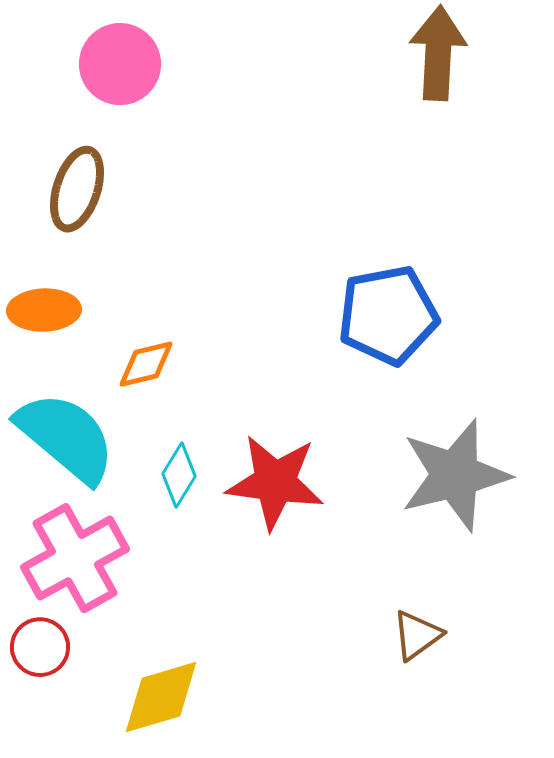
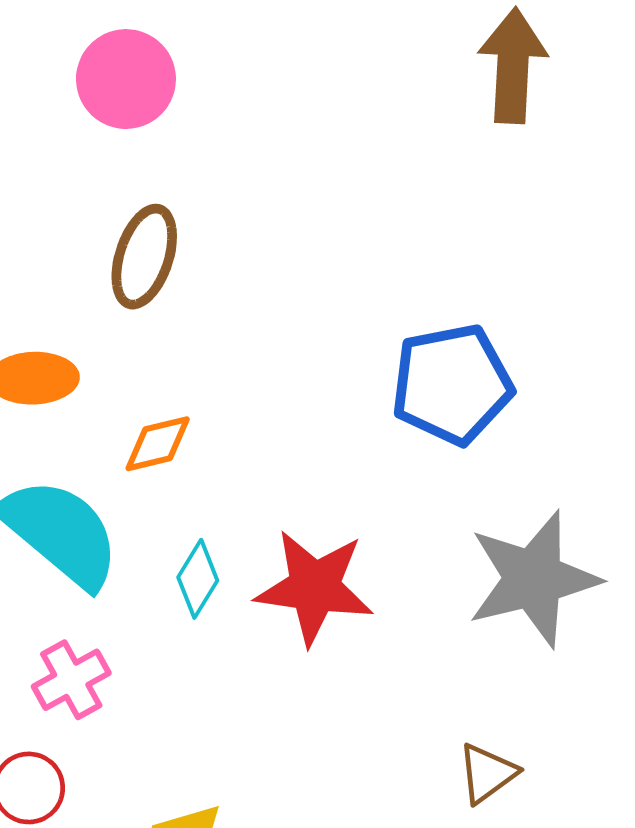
brown ellipse: (77, 189) -> (144, 257), moved
pink cross: (75, 558) -> (71, 680), size x0.6

